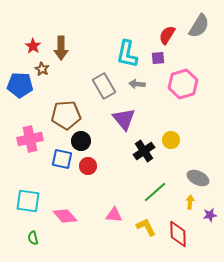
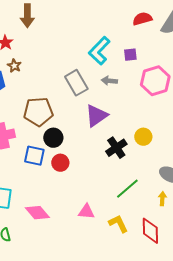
red semicircle: (167, 35) -> (142, 19), moved, turned 42
brown arrow: (61, 48) -> (27, 16), moved
cyan L-shape: (127, 54) -> (99, 51), turned 32
purple triangle: (124, 119) -> (96, 116), turned 35

